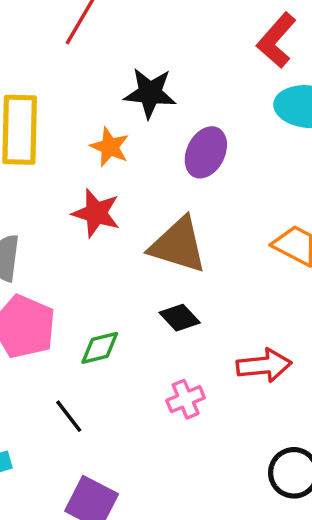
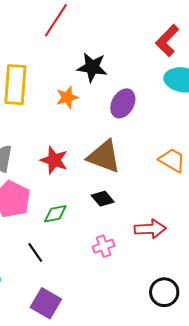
orange star: (110, 147) -> (67, 97), turned 30
red star: (96, 213) -> (54, 160), moved

